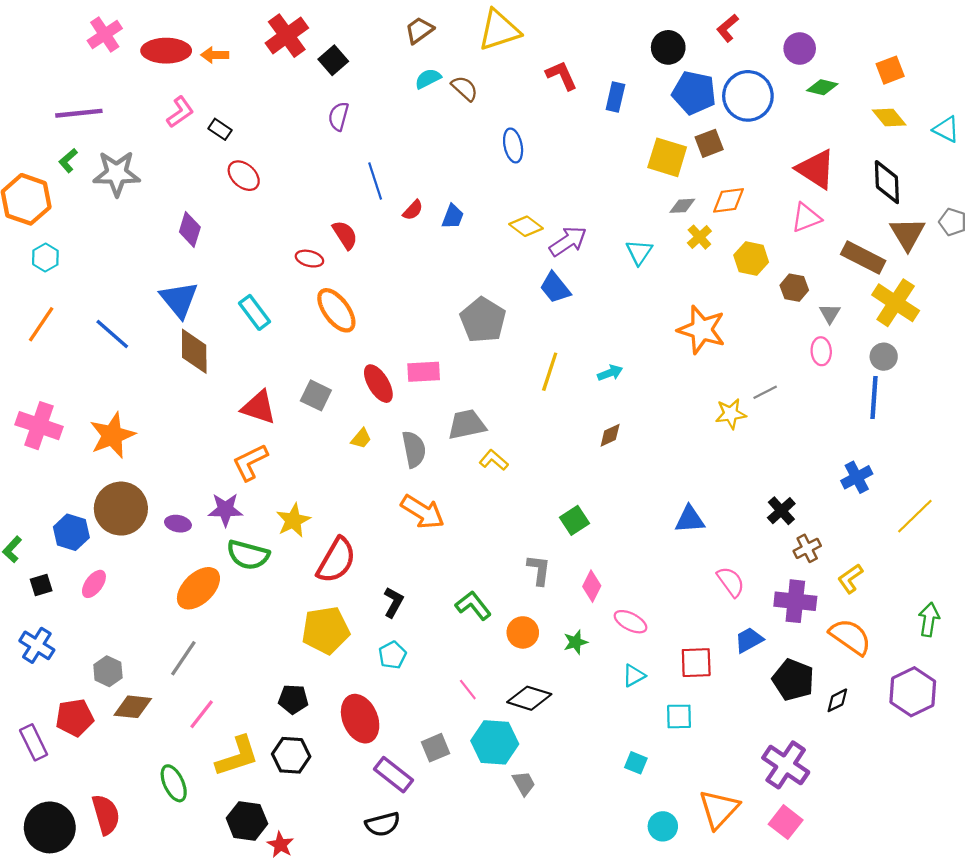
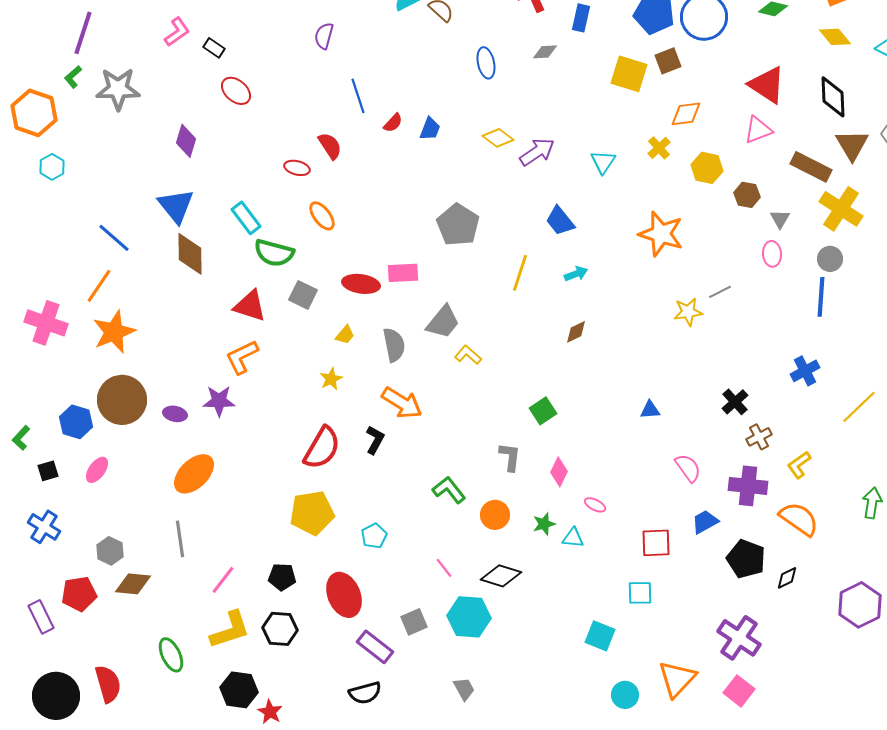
purple line: (79, 113) -> (83, 33), turned -66
gray diamond: (682, 206) -> (545, 52), moved
blue trapezoid: (555, 288) -> (560, 221), moved
orange ellipse: (336, 310) -> (322, 216), size x0.7
orange line: (41, 324) -> (99, 286), moved
red ellipse: (378, 384) -> (361, 284), turned -51
gray trapezoid: (467, 424) -> (443, 322), turned 141
blue triangle: (690, 519) -> (650, 410), size x0.7
yellow star: (293, 520) -> (331, 379), moved, size x0.7
green semicircle: (248, 555) -> (274, 253), moved
black L-shape: (393, 602) -> (375, 440), moved
pink ellipse: (630, 622) -> (595, 505), size x0.7
gray line: (183, 658) -> (180, 539), turned -42
cyan triangle: (634, 676) -> (573, 538), moved, turned 35
purple hexagon: (913, 692) -> (860, 605), moved
pink line: (202, 714) -> (223, 580), moved
cyan square: (636, 763) -> (600, 636), size x1.4
gray trapezoid: (524, 783) -> (464, 689), moved

